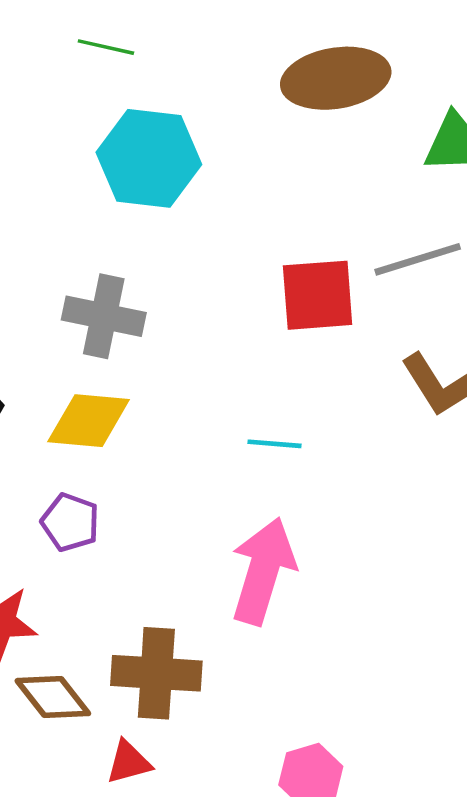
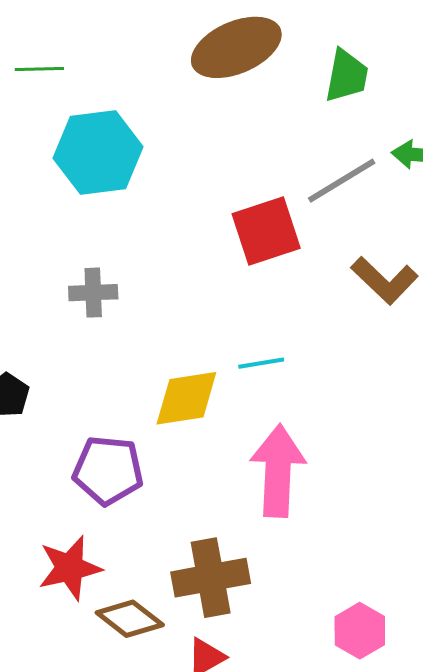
gray cross: (104, 316) -> (93, 293), size x0.7
yellow diamond: (89, 421) -> (186, 398), moved
purple pentagon: (70, 522) -> (108, 470), size x1.4

